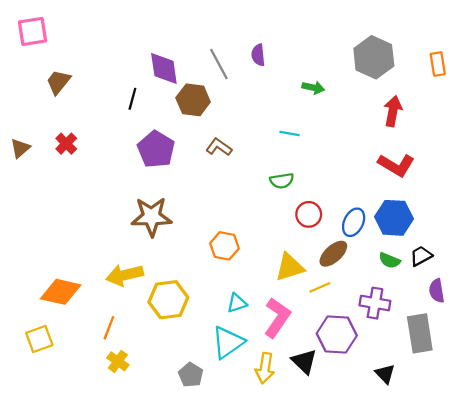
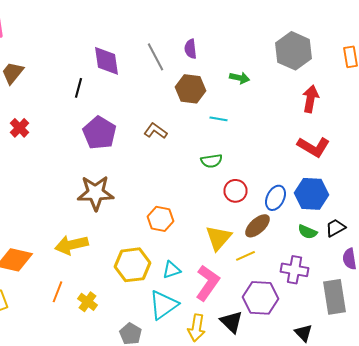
brown hexagon: (193, 100) -> (190, 89), moved
yellow triangle: (290, 267) -> (218, 238), turned -32
yellow hexagon: (168, 300) -> (132, 265), moved
yellow cross: (118, 361) -> (88, 302), moved

